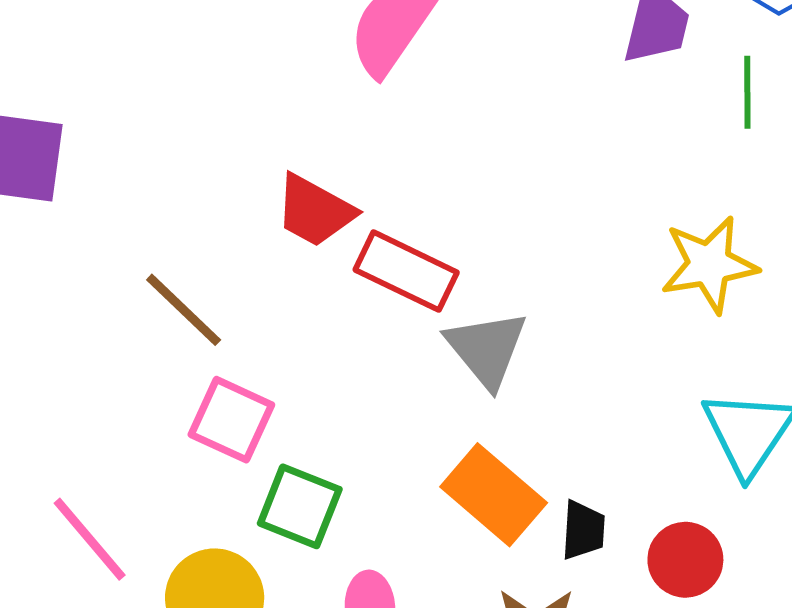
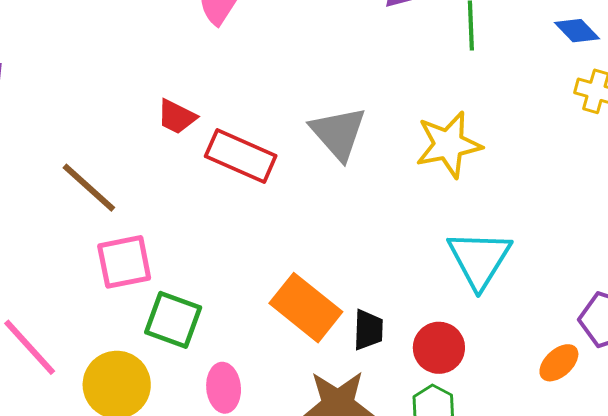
red trapezoid: (315, 211) -> (177, 117), size x0.7
gray triangle: (487, 349) -> (338, 133), moved
pink square: (231, 420) -> (124, 262), turned -34

